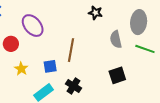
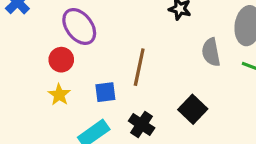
red circle: (11, 44) -> (61, 60), moved
black square: (117, 75) -> (193, 109), moved, turned -30

